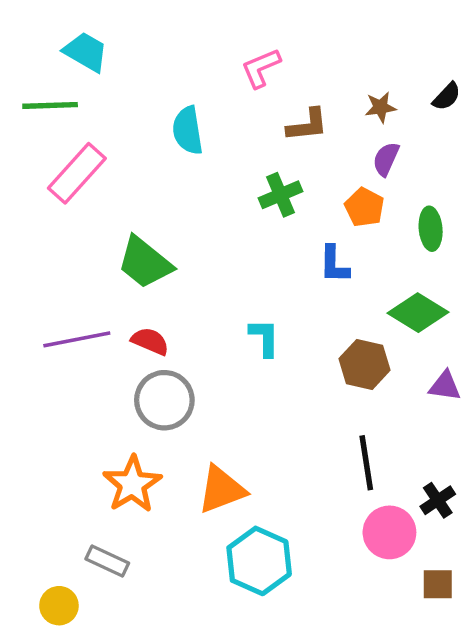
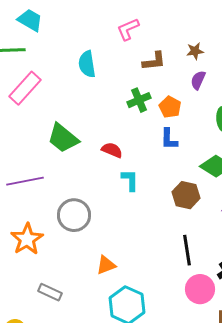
orange pentagon: (364, 207) -> (170, 107), moved
red semicircle: (150, 341) -> (112, 150), moved
orange star: (132, 484) -> (27, 239), moved
orange triangle: (222, 490) -> (106, 265), size x0.7
gray rectangle: (107, 561) -> (50, 292), moved

